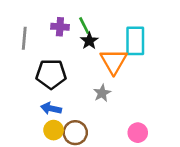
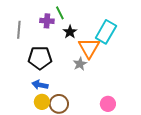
green line: (84, 26) -> (60, 13), moved
cyan rectangle: (135, 41) -> (106, 32), turned 30
gray star: (102, 93) -> (80, 64), moved

